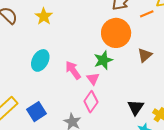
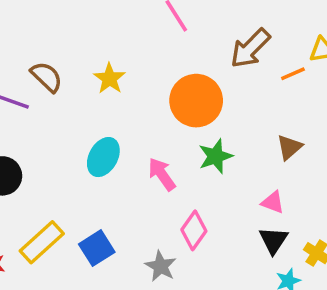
orange circle: (116, 33) -> (196, 101), moved
pink triangle: (93, 79) -> (273, 202), moved, turned -32

